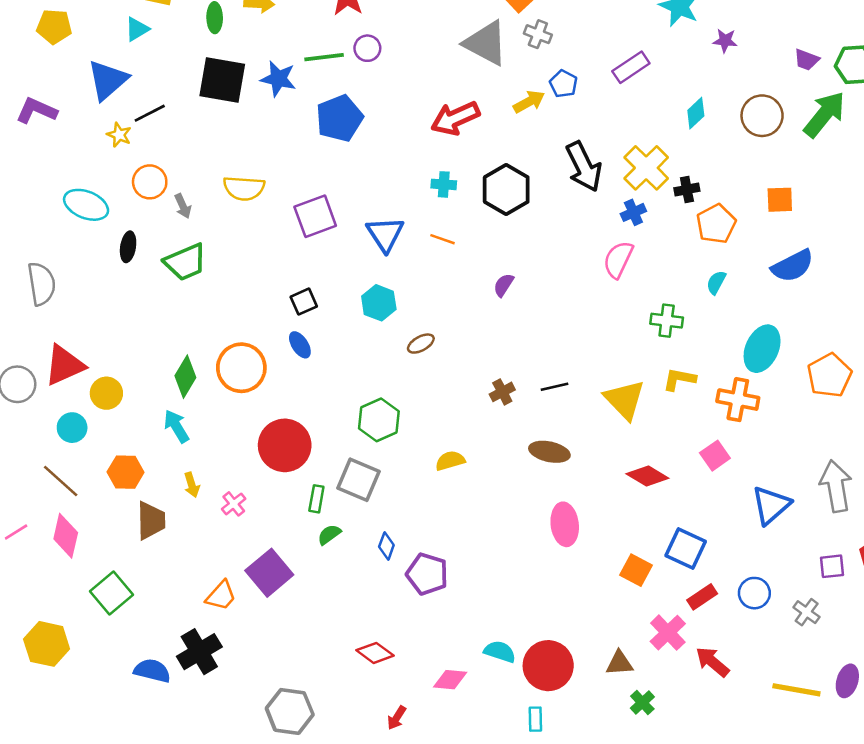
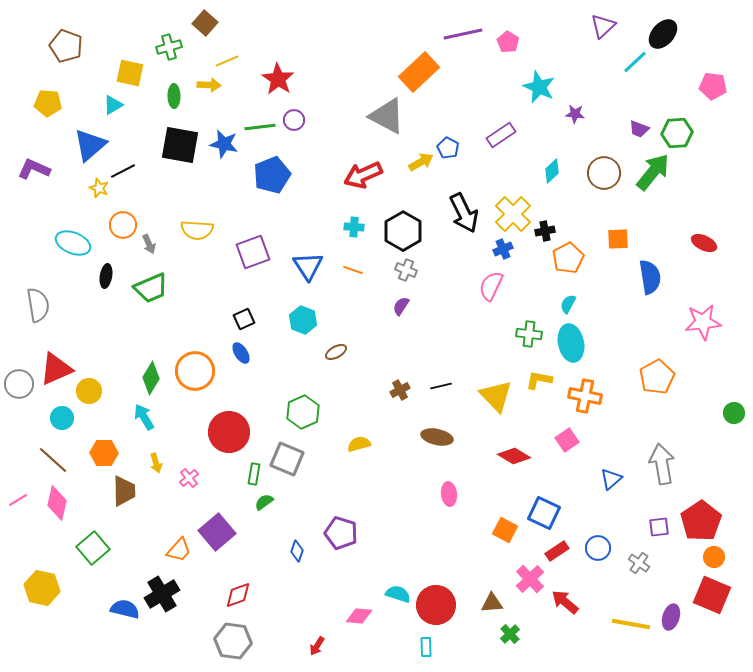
gray cross: (538, 34) -> (406, 270), moved
blue semicircle: (793, 266) -> (650, 277), moved, turned -72
cyan ellipse: (762, 349) -> (571, 343), moved, turned -36
blue triangle: (771, 505) -> (611, 479), size x0.7
pink ellipse: (565, 524) -> (449, 494), size x0.7
blue diamond: (386, 546) -> (297, 551), moved
red diamond: (375, 653) -> (238, 595), moved, turned -56

